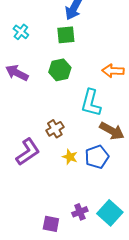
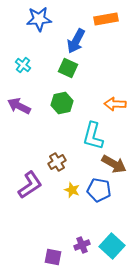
green square: (66, 35) -> (68, 68), turned 30
blue pentagon: (97, 157) -> (99, 190), turned 30

